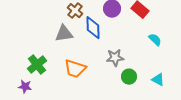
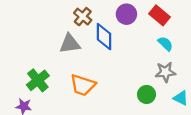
cyan semicircle: (155, 40) -> (165, 44), moved
gray star: (115, 58) -> (165, 72), moved

